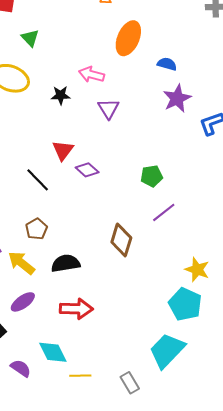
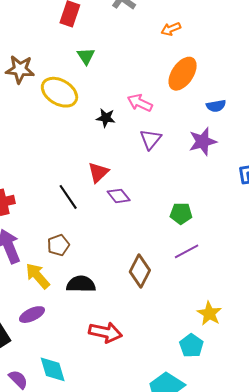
blue semicircle: (167, 64) -> (216, 106), turned 144
purple star: (177, 98) -> (203, 142), moved
cyan pentagon: (185, 304) -> (191, 346), size x0.7
red arrow: (76, 309) -> (105, 332), moved

